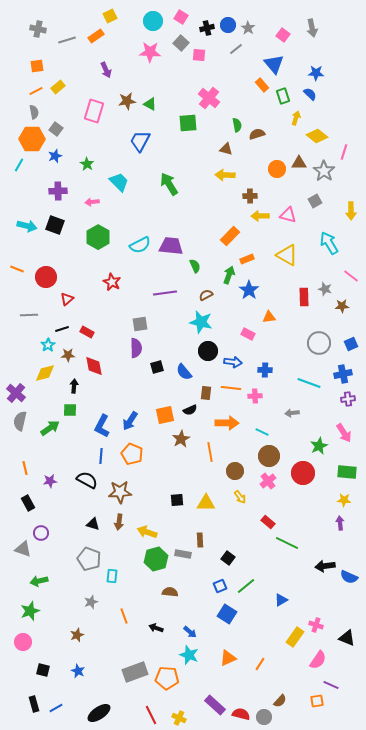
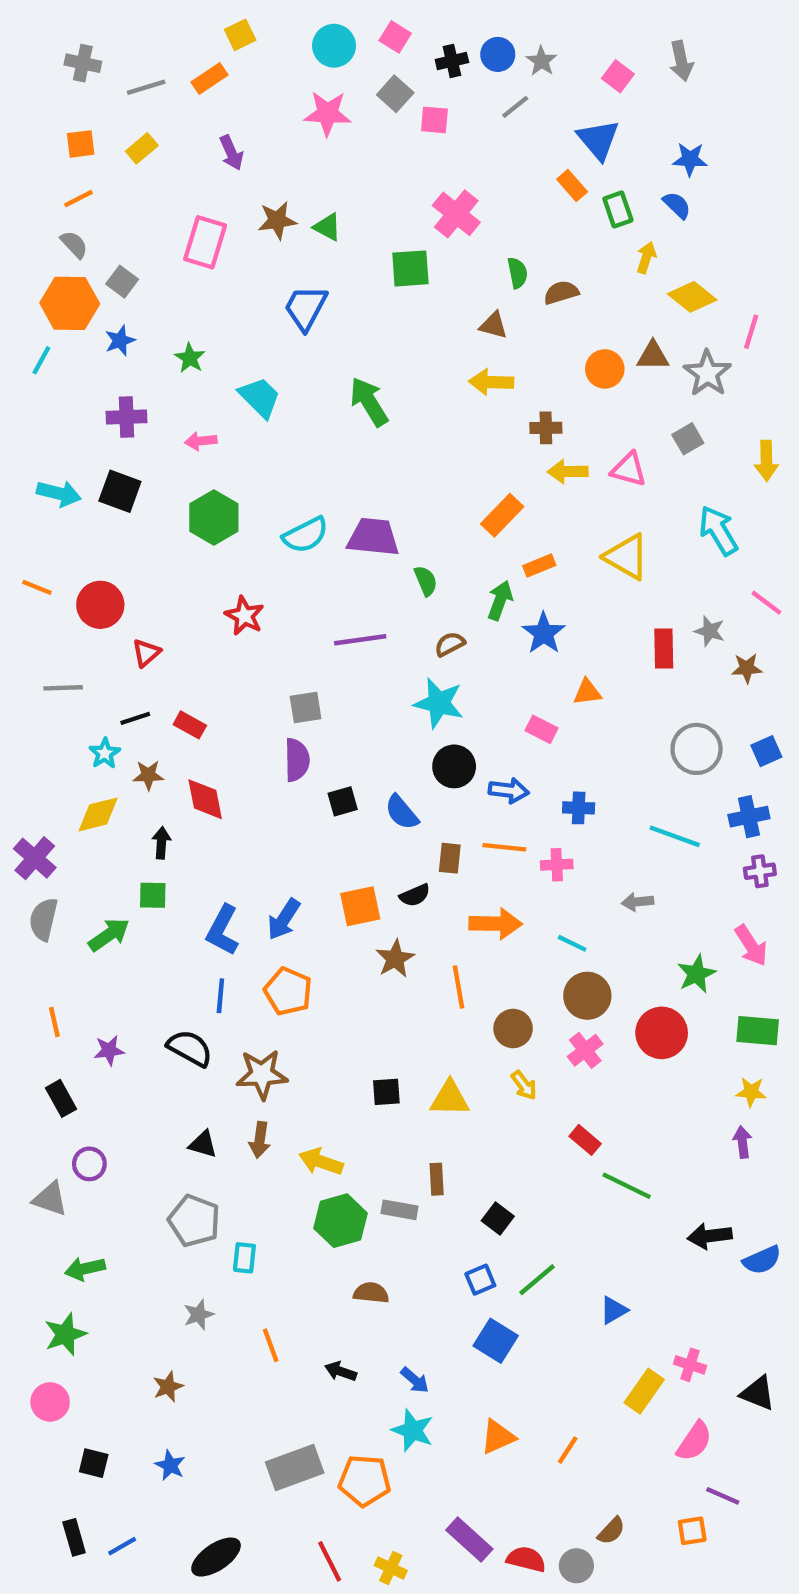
yellow rectangle: (58, 87) -> (142, 148), moved
gray semicircle: (34, 112) -> (74, 244), turned -32
blue semicircle: (349, 577) -> (762, 1260), turned -48

